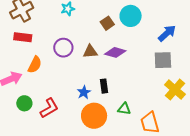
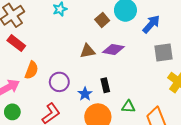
blue arrow: (167, 33) -> (151, 24), moved
red rectangle: (23, 37) -> (16, 43), turned 36
purple circle: (63, 48) -> (59, 82), moved
green circle: (24, 103) -> (12, 112), moved

